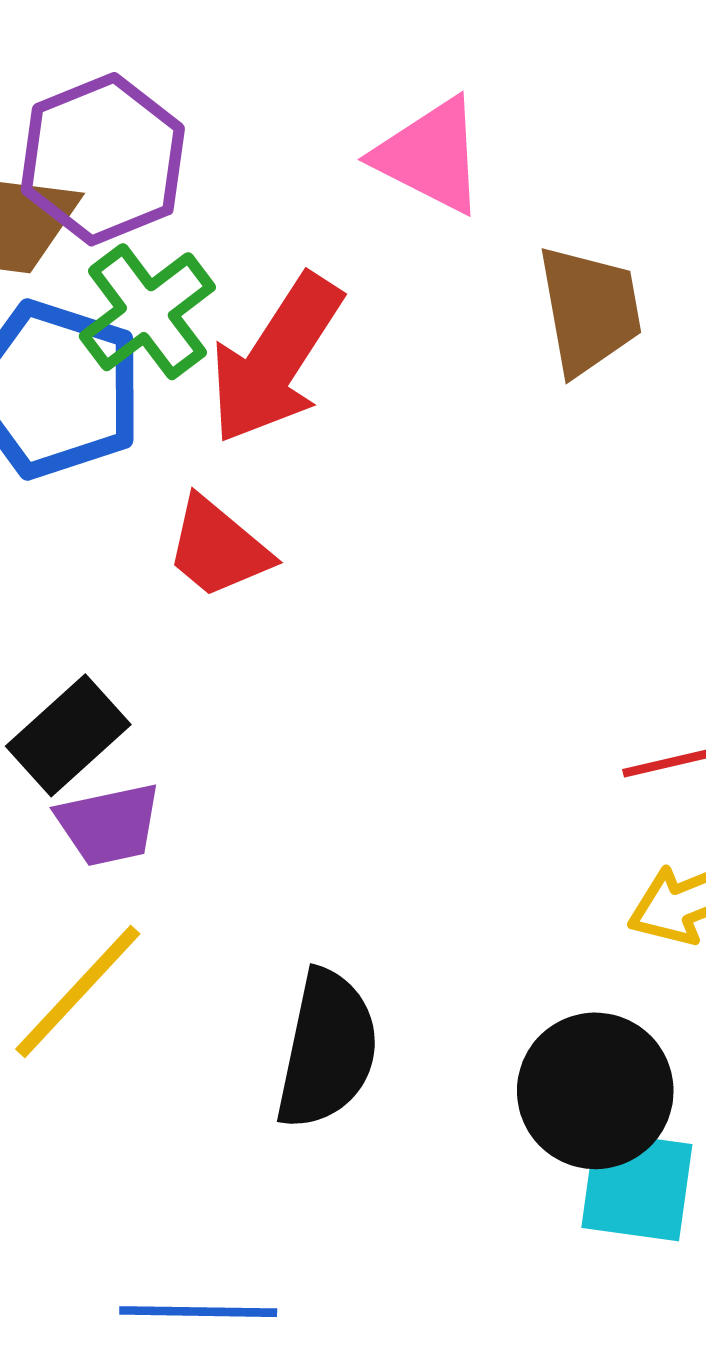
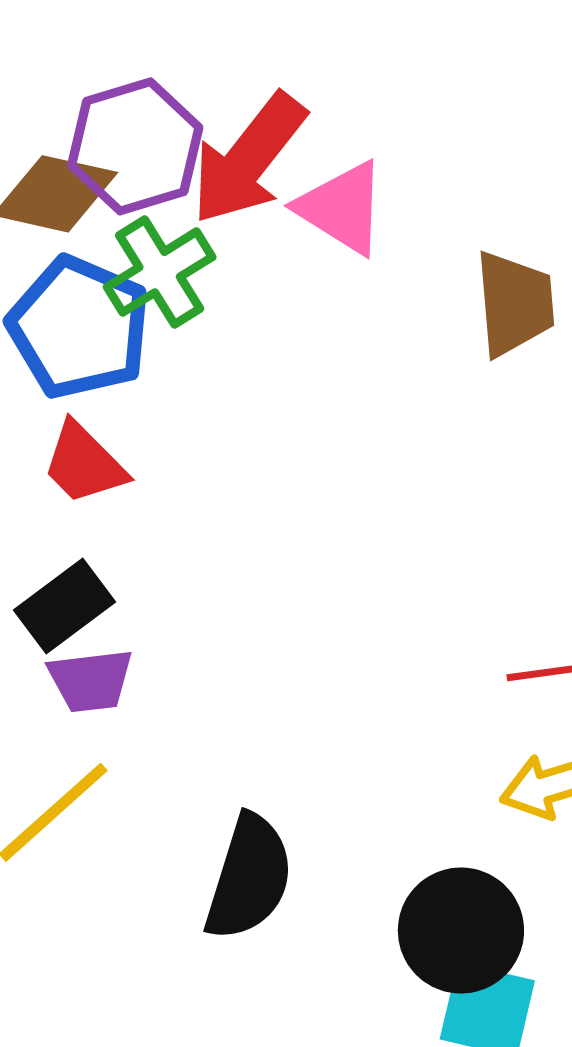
pink triangle: (430, 156) -> (342, 208), moved
red arrow: (276, 359) -> (248, 159), moved
red trapezoid: (218, 548) -> (84, 463), moved

